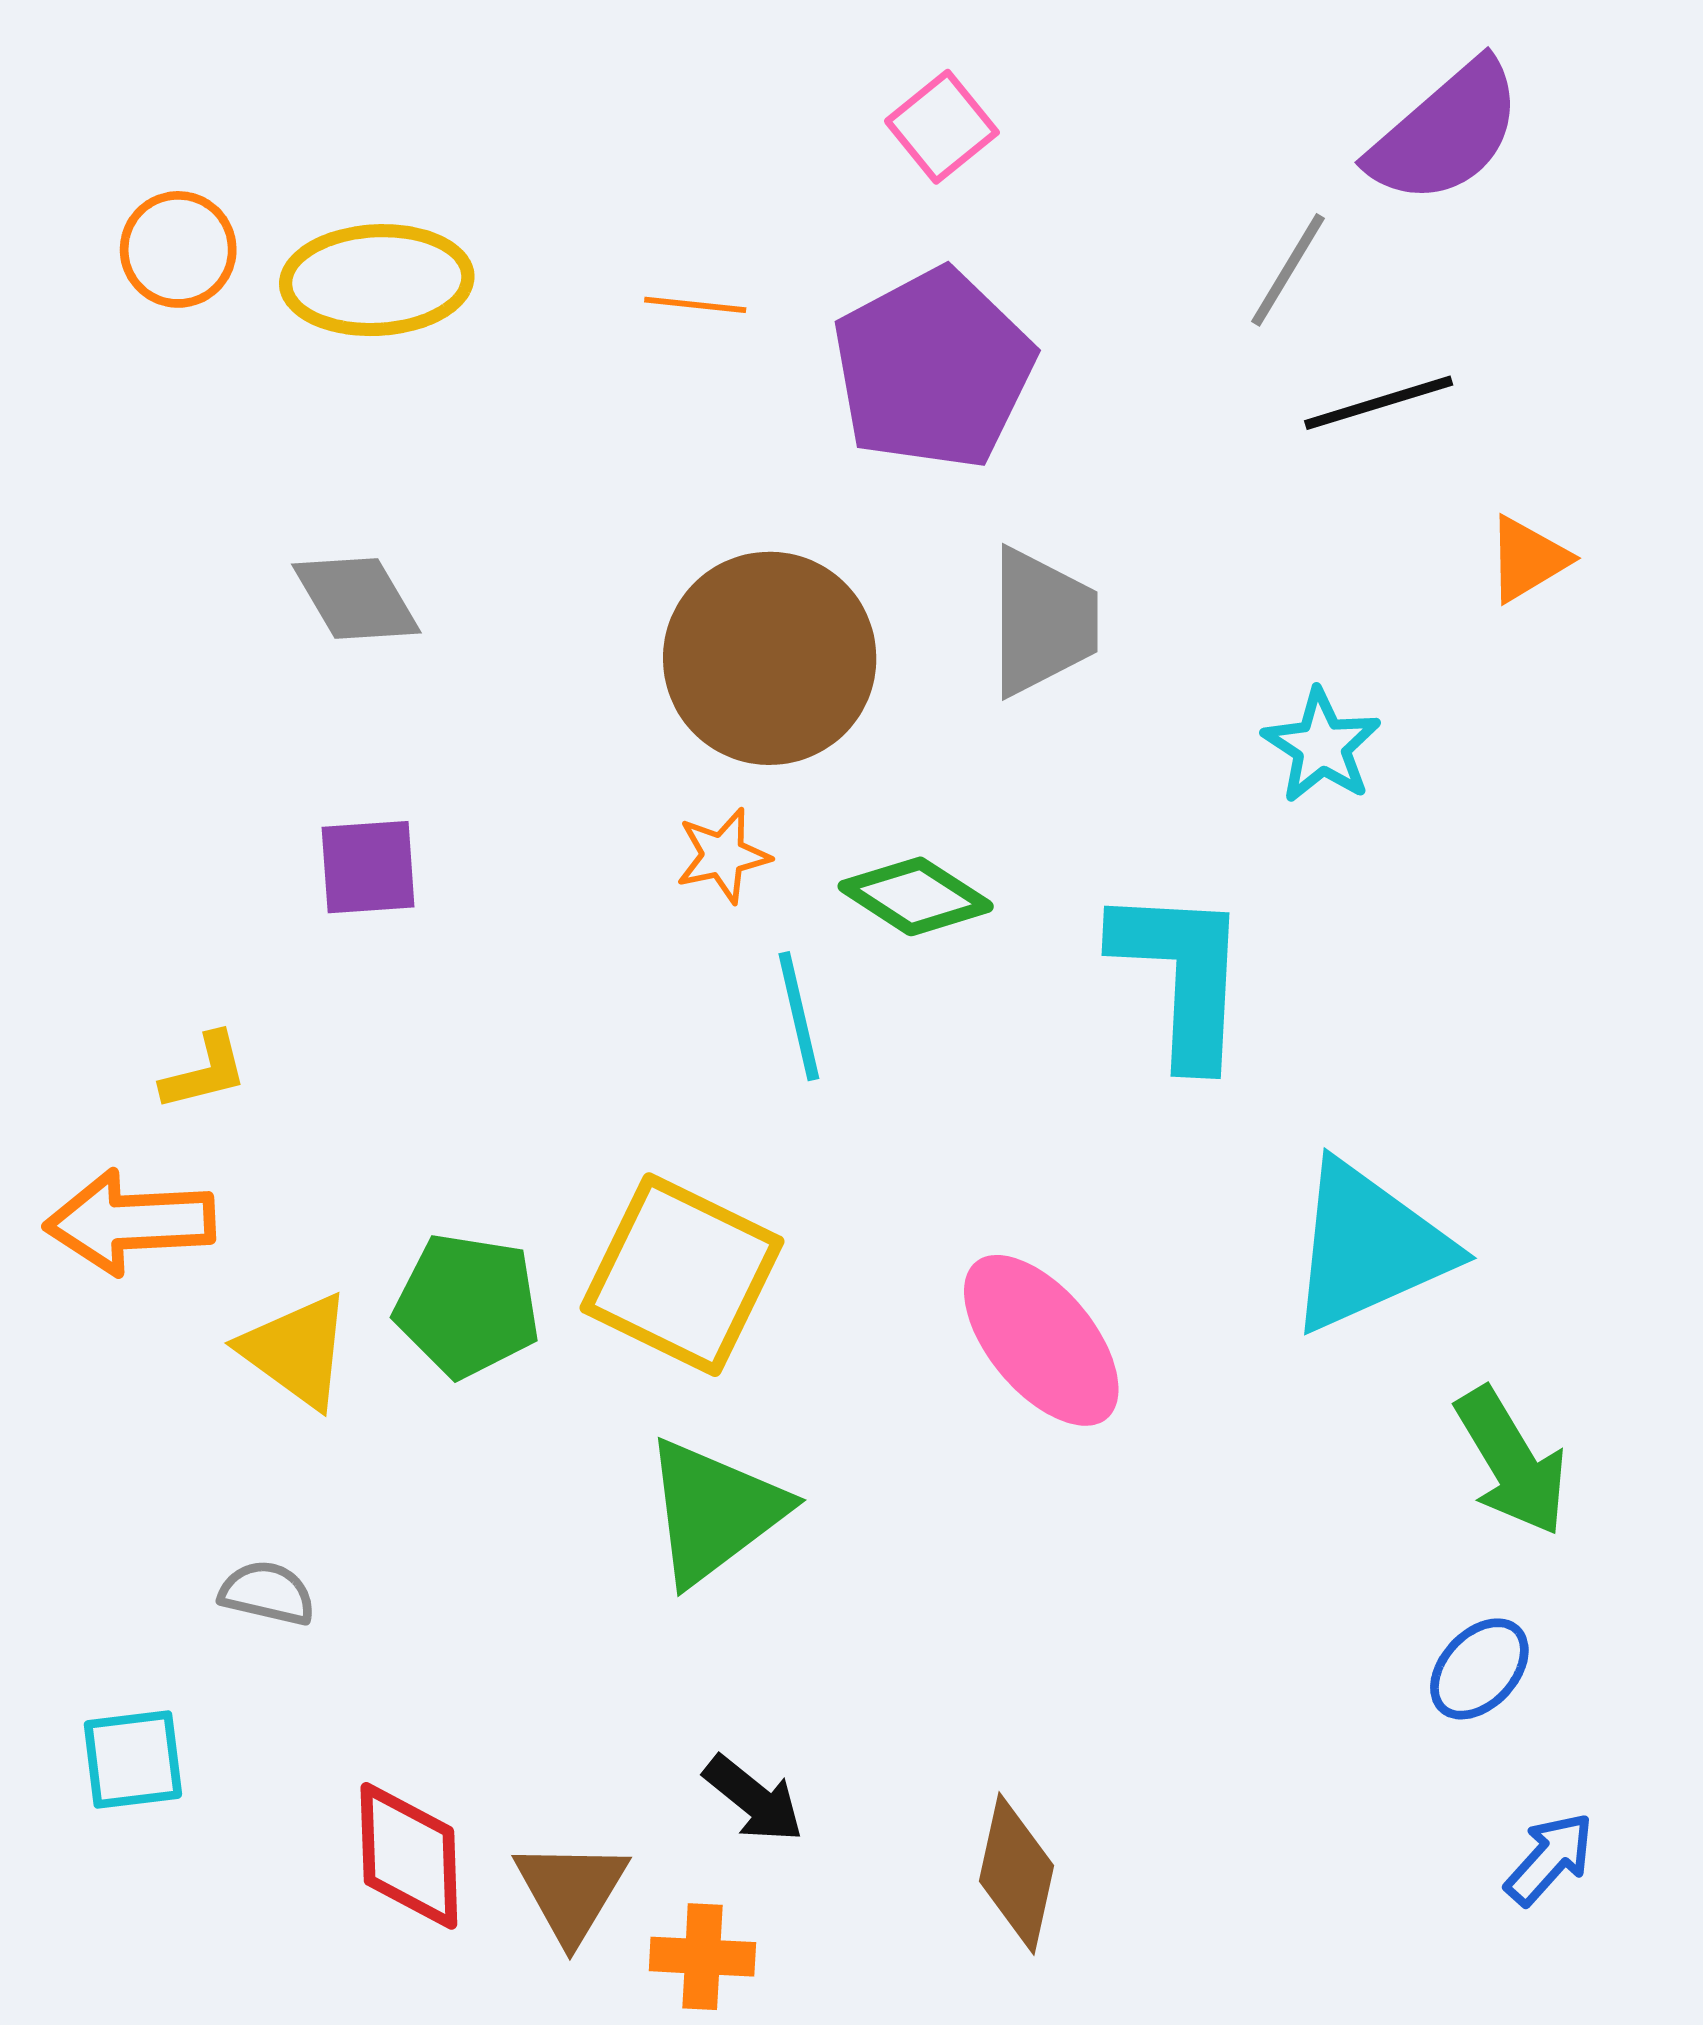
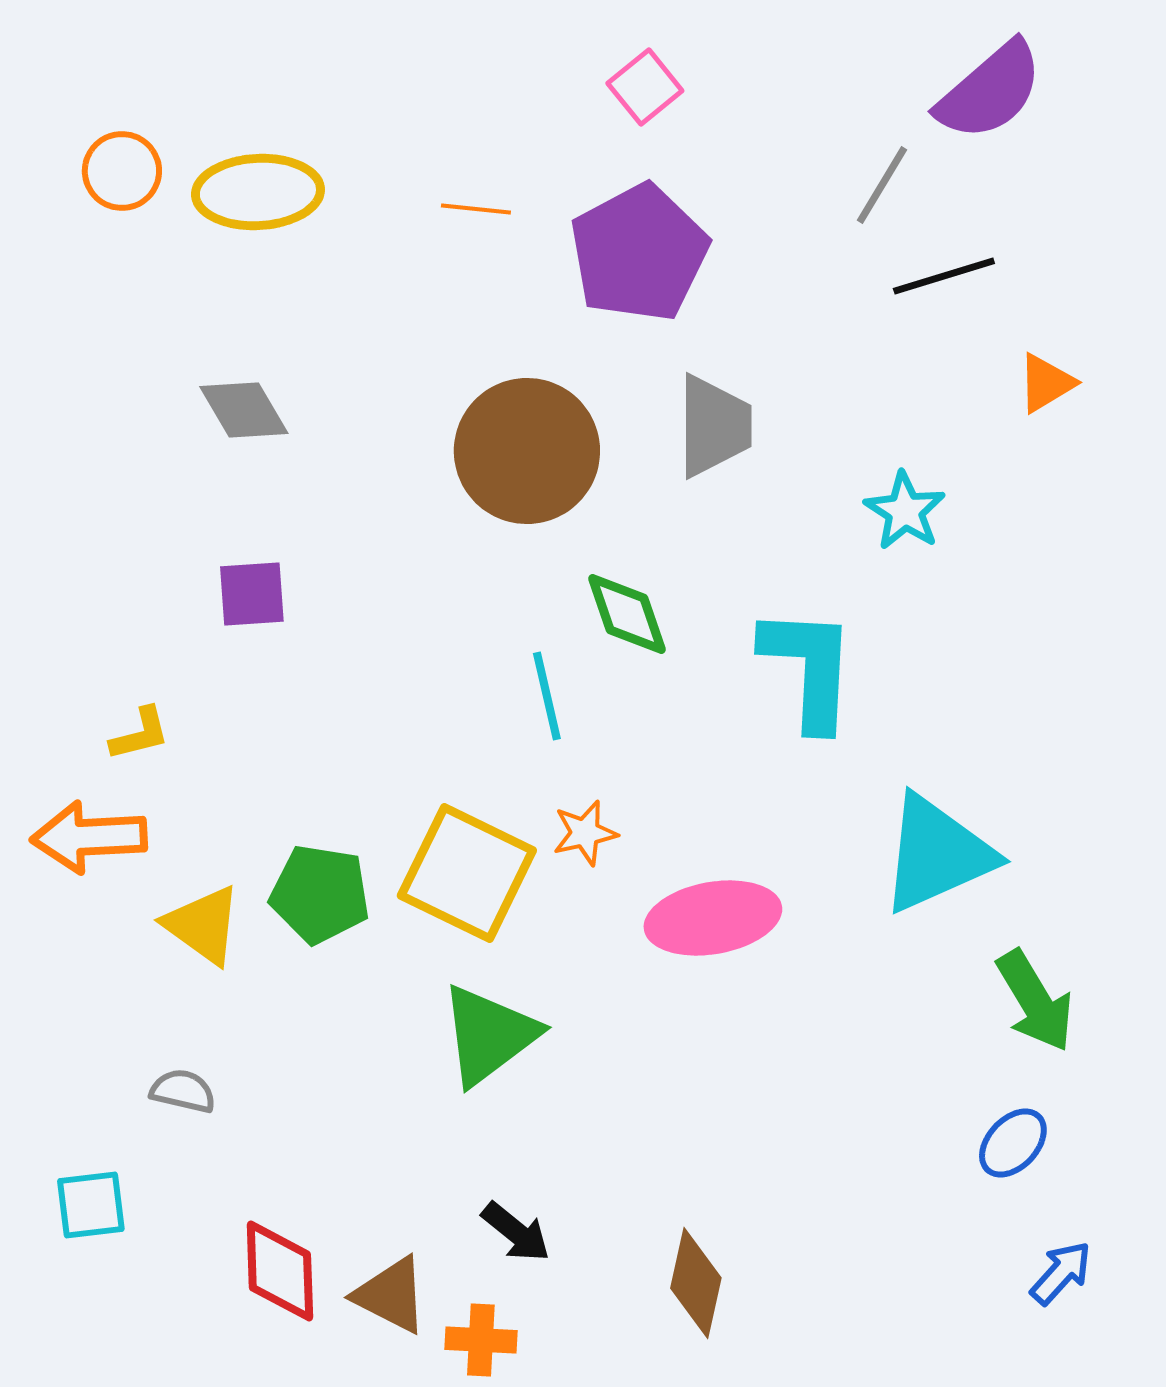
orange star: (723, 856) -> (585, 833), moved
green diamond: (916, 896) -> (627, 614), turned 38
pink ellipse: (1041, 1340) -> (713, 918), turned -60
brown triangle: (571, 1891) -> (391, 1295), turned -34

